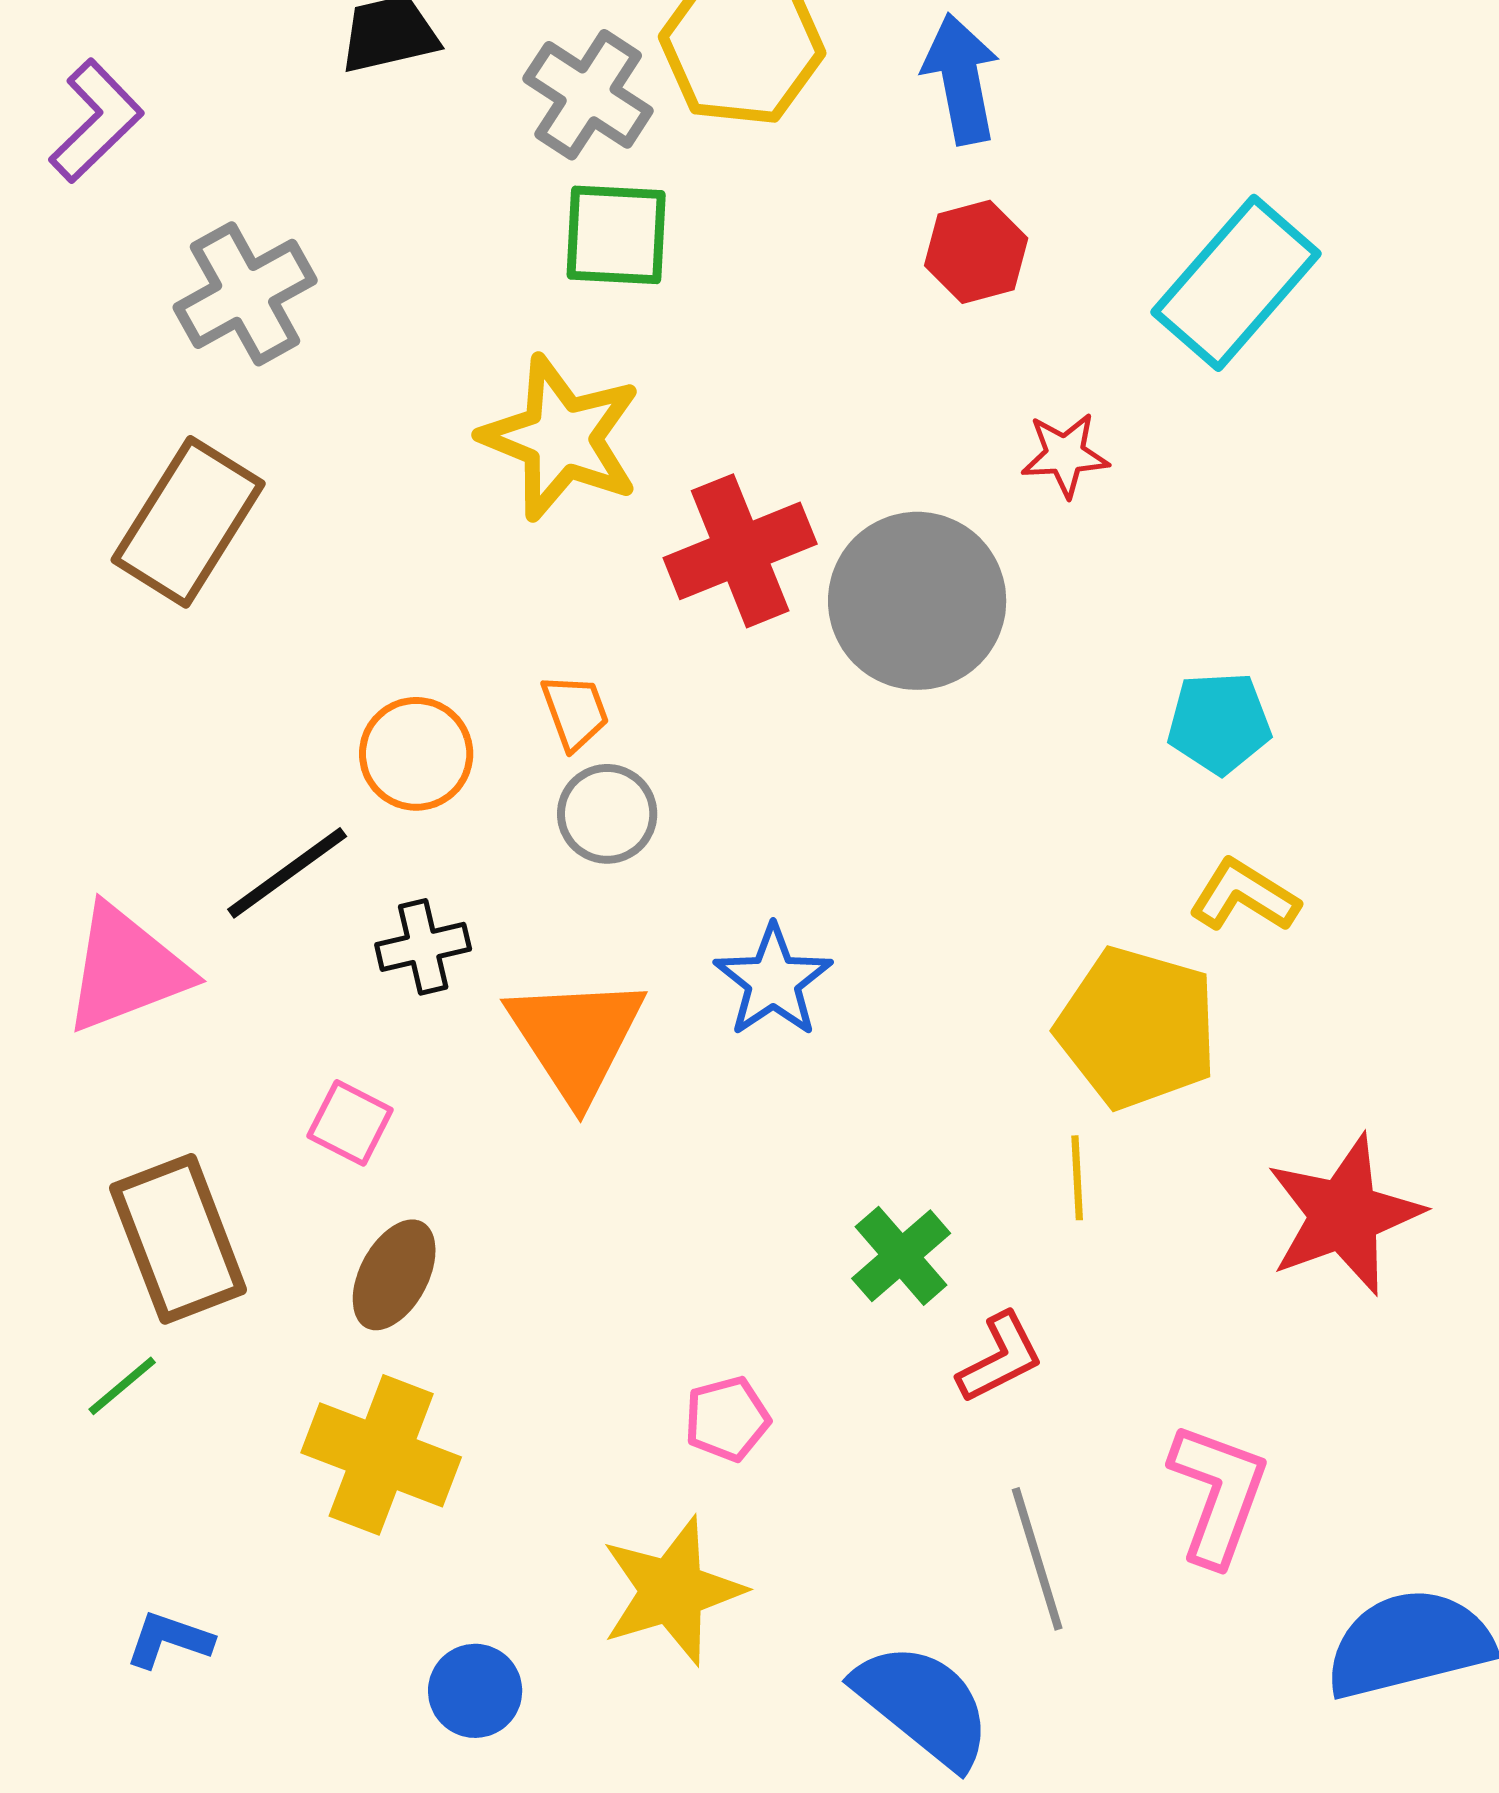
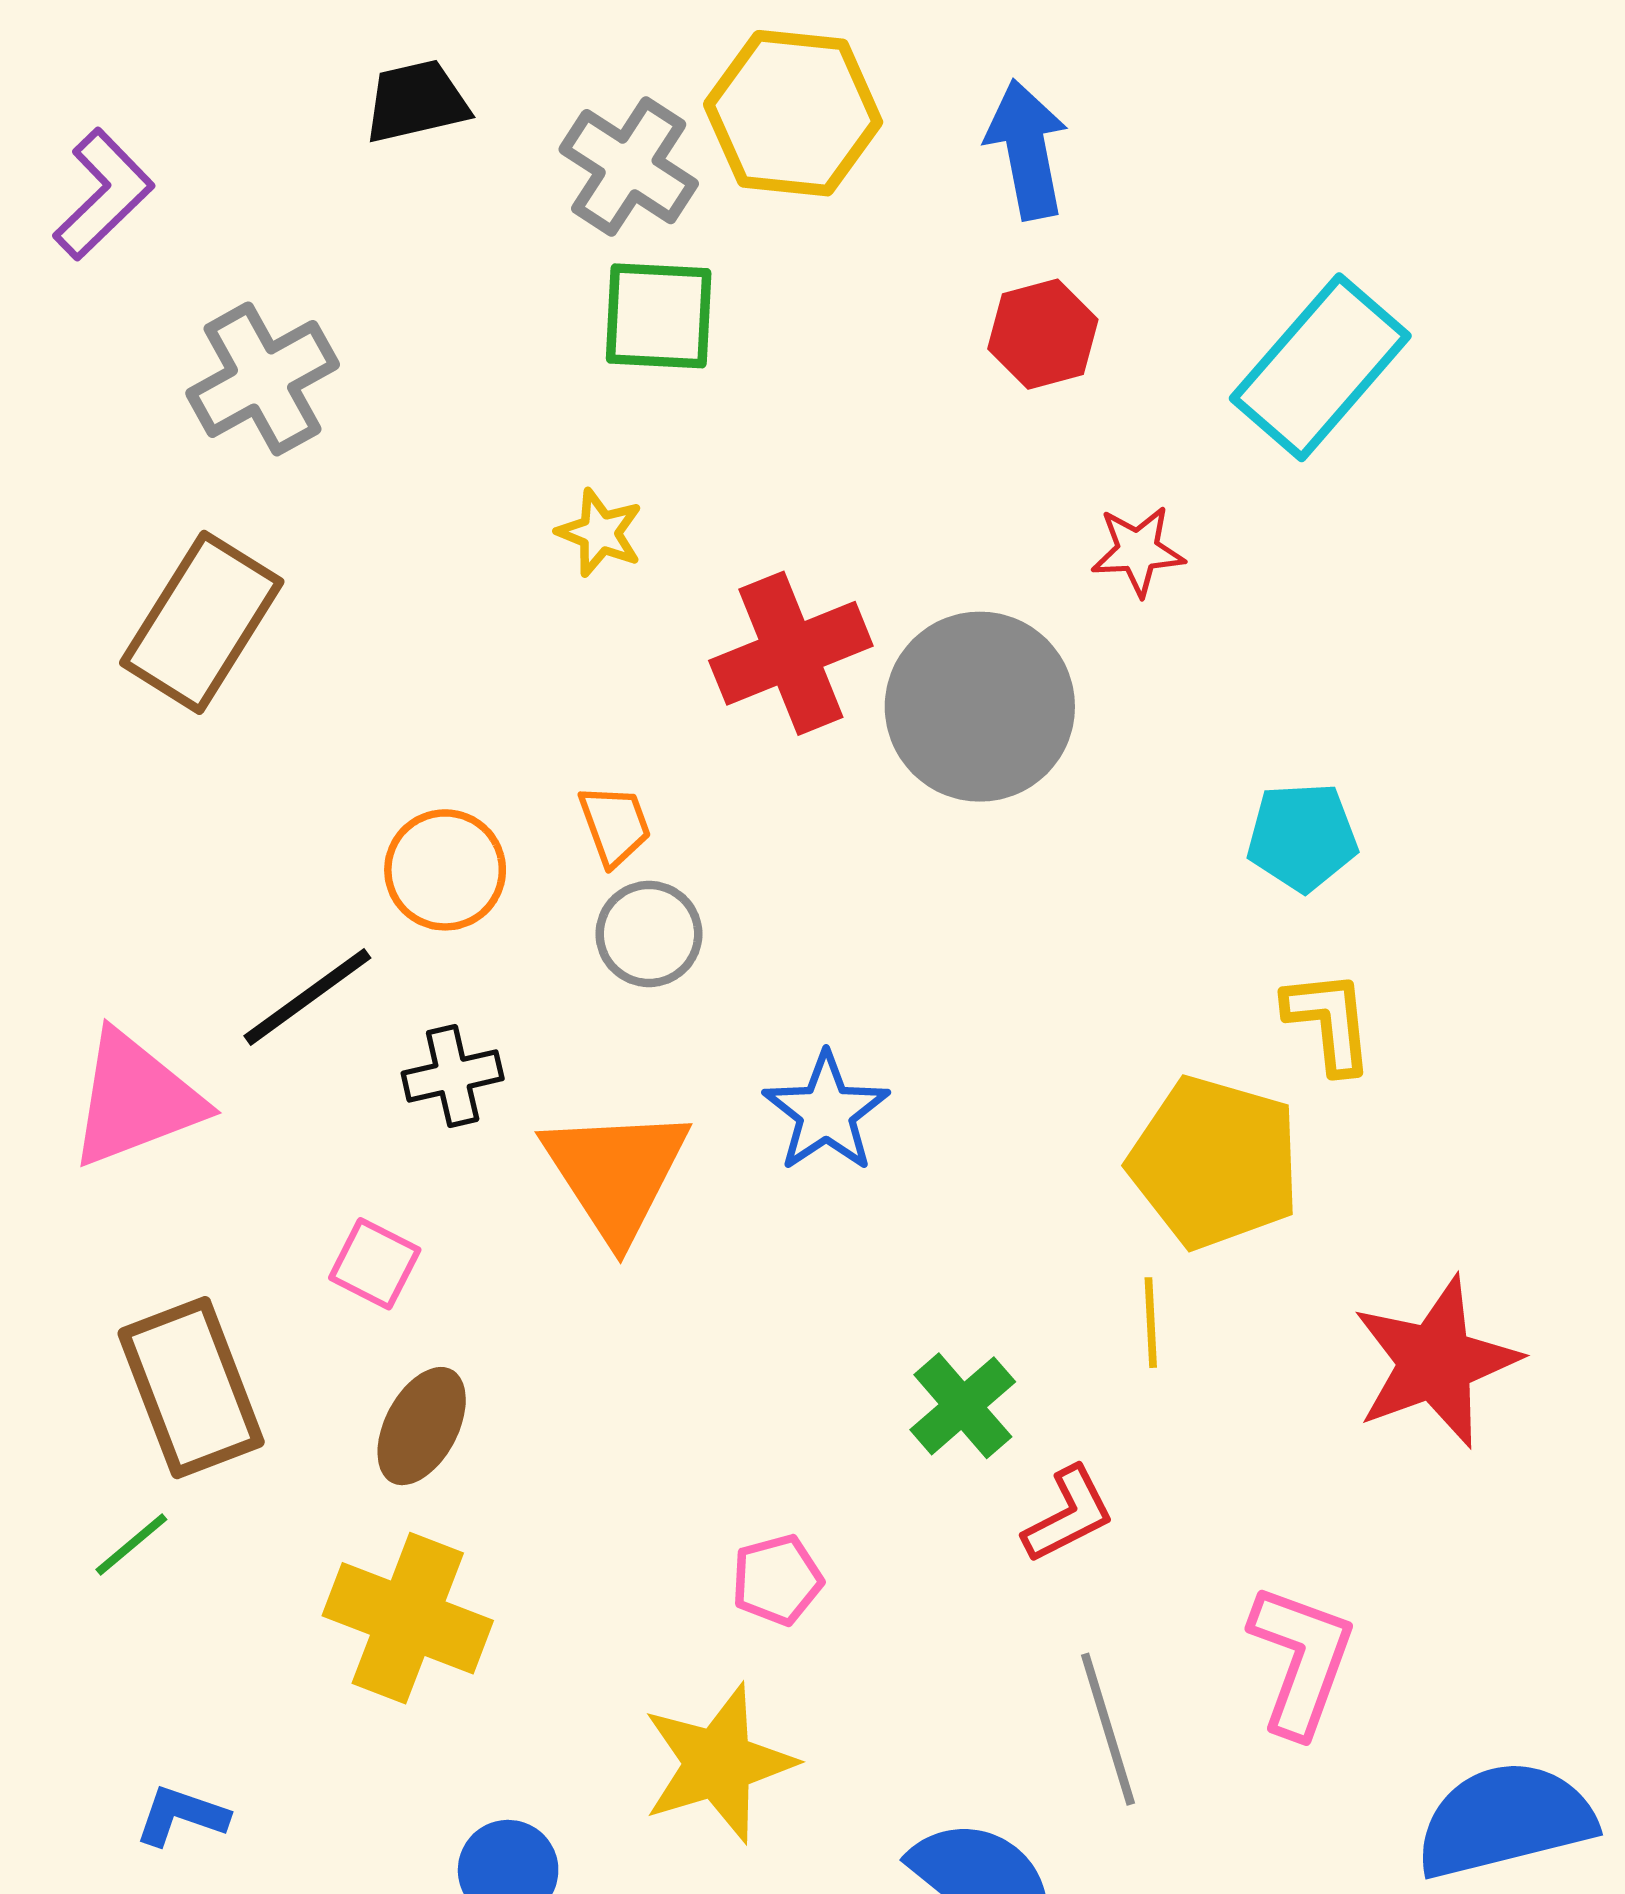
yellow star: (561, 438) -> (600, 533), size x0.5
yellow L-shape: (1244, 896) -> (1329, 1022), turned 52

